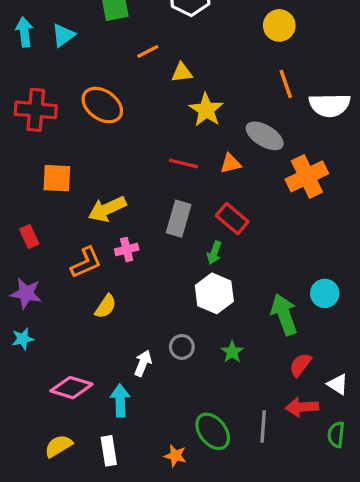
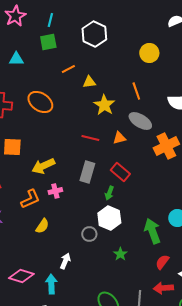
cyan triangle: (63, 35) -> (16, 59), turned 35
orange line: (286, 84) -> (136, 91), moved
gray circle: (182, 347) -> (89, 234), moved

